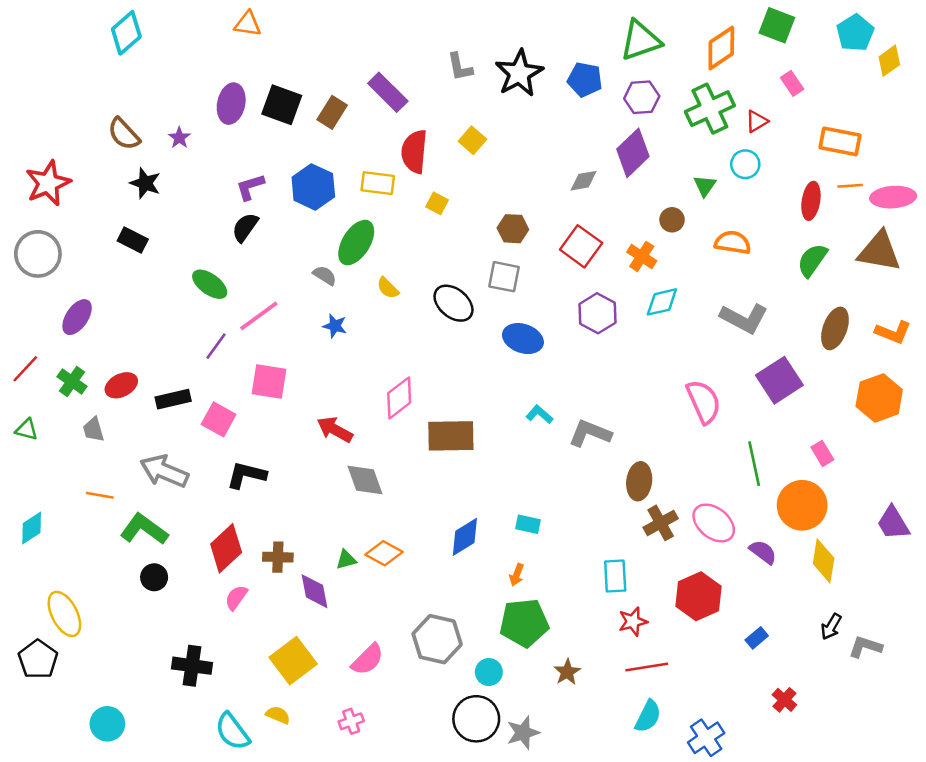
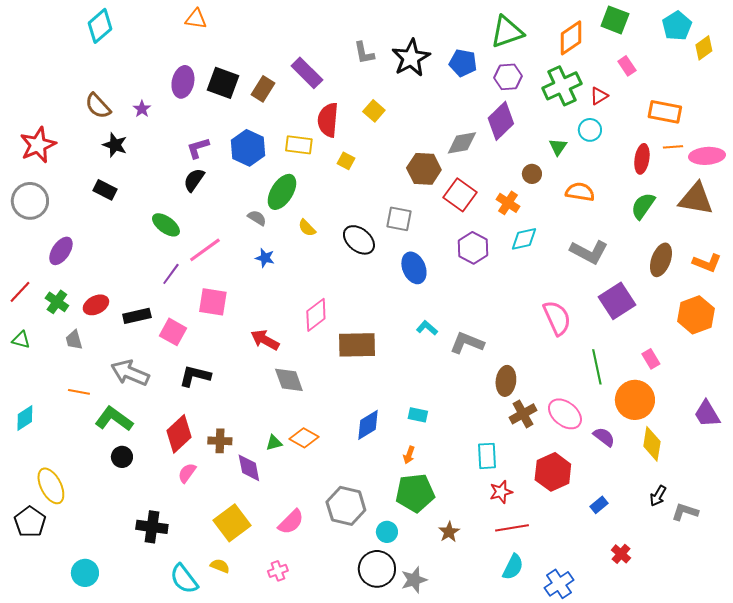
gray diamond: (584, 181) -> (462, 143), size x1.4
brown hexagon: (513, 229) -> (424, 169), moved, size x1.4
blue ellipse: (523, 339) -> (414, 268), turned 48

